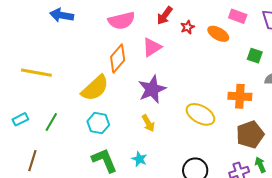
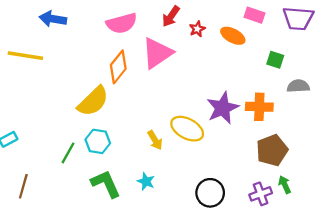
pink triangle: (152, 47) -> (157, 53), size x1.4
yellow line: (36, 73) -> (25, 56), moved
purple star: (152, 89) -> (223, 108), moved
yellow ellipse: (200, 114) -> (187, 129), moved
green line: (51, 122) -> (68, 153), moved

